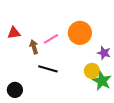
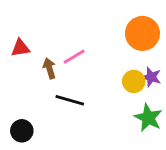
orange circle: (80, 33) -> (142, 33), moved
yellow circle: (92, 71) -> (134, 81), moved

